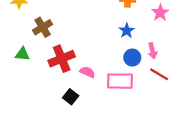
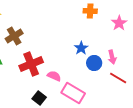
blue star: (127, 31) -> (81, 48), moved
pink rectangle: (120, 81) -> (73, 93), moved, turned 30

